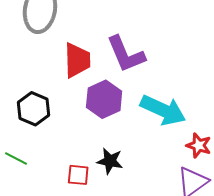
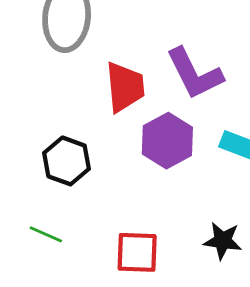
black star: (110, 161) -> (223, 241), moved
red square: (78, 175) -> (137, 252), size x1.4

